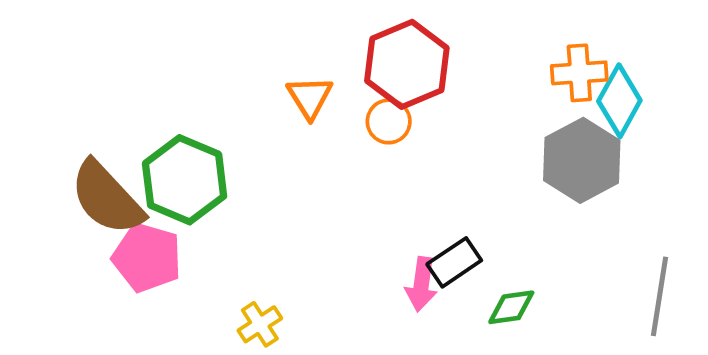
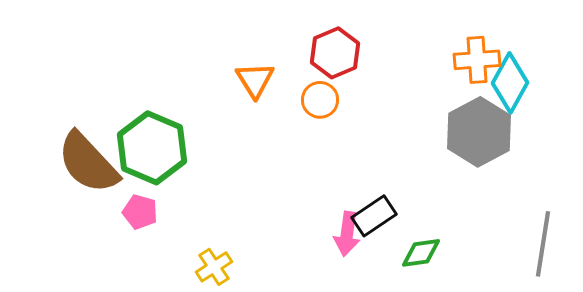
red hexagon: (407, 64) -> (335, 53), size x0.7
pink pentagon: (147, 257) -> (140, 212), moved, size x0.6

